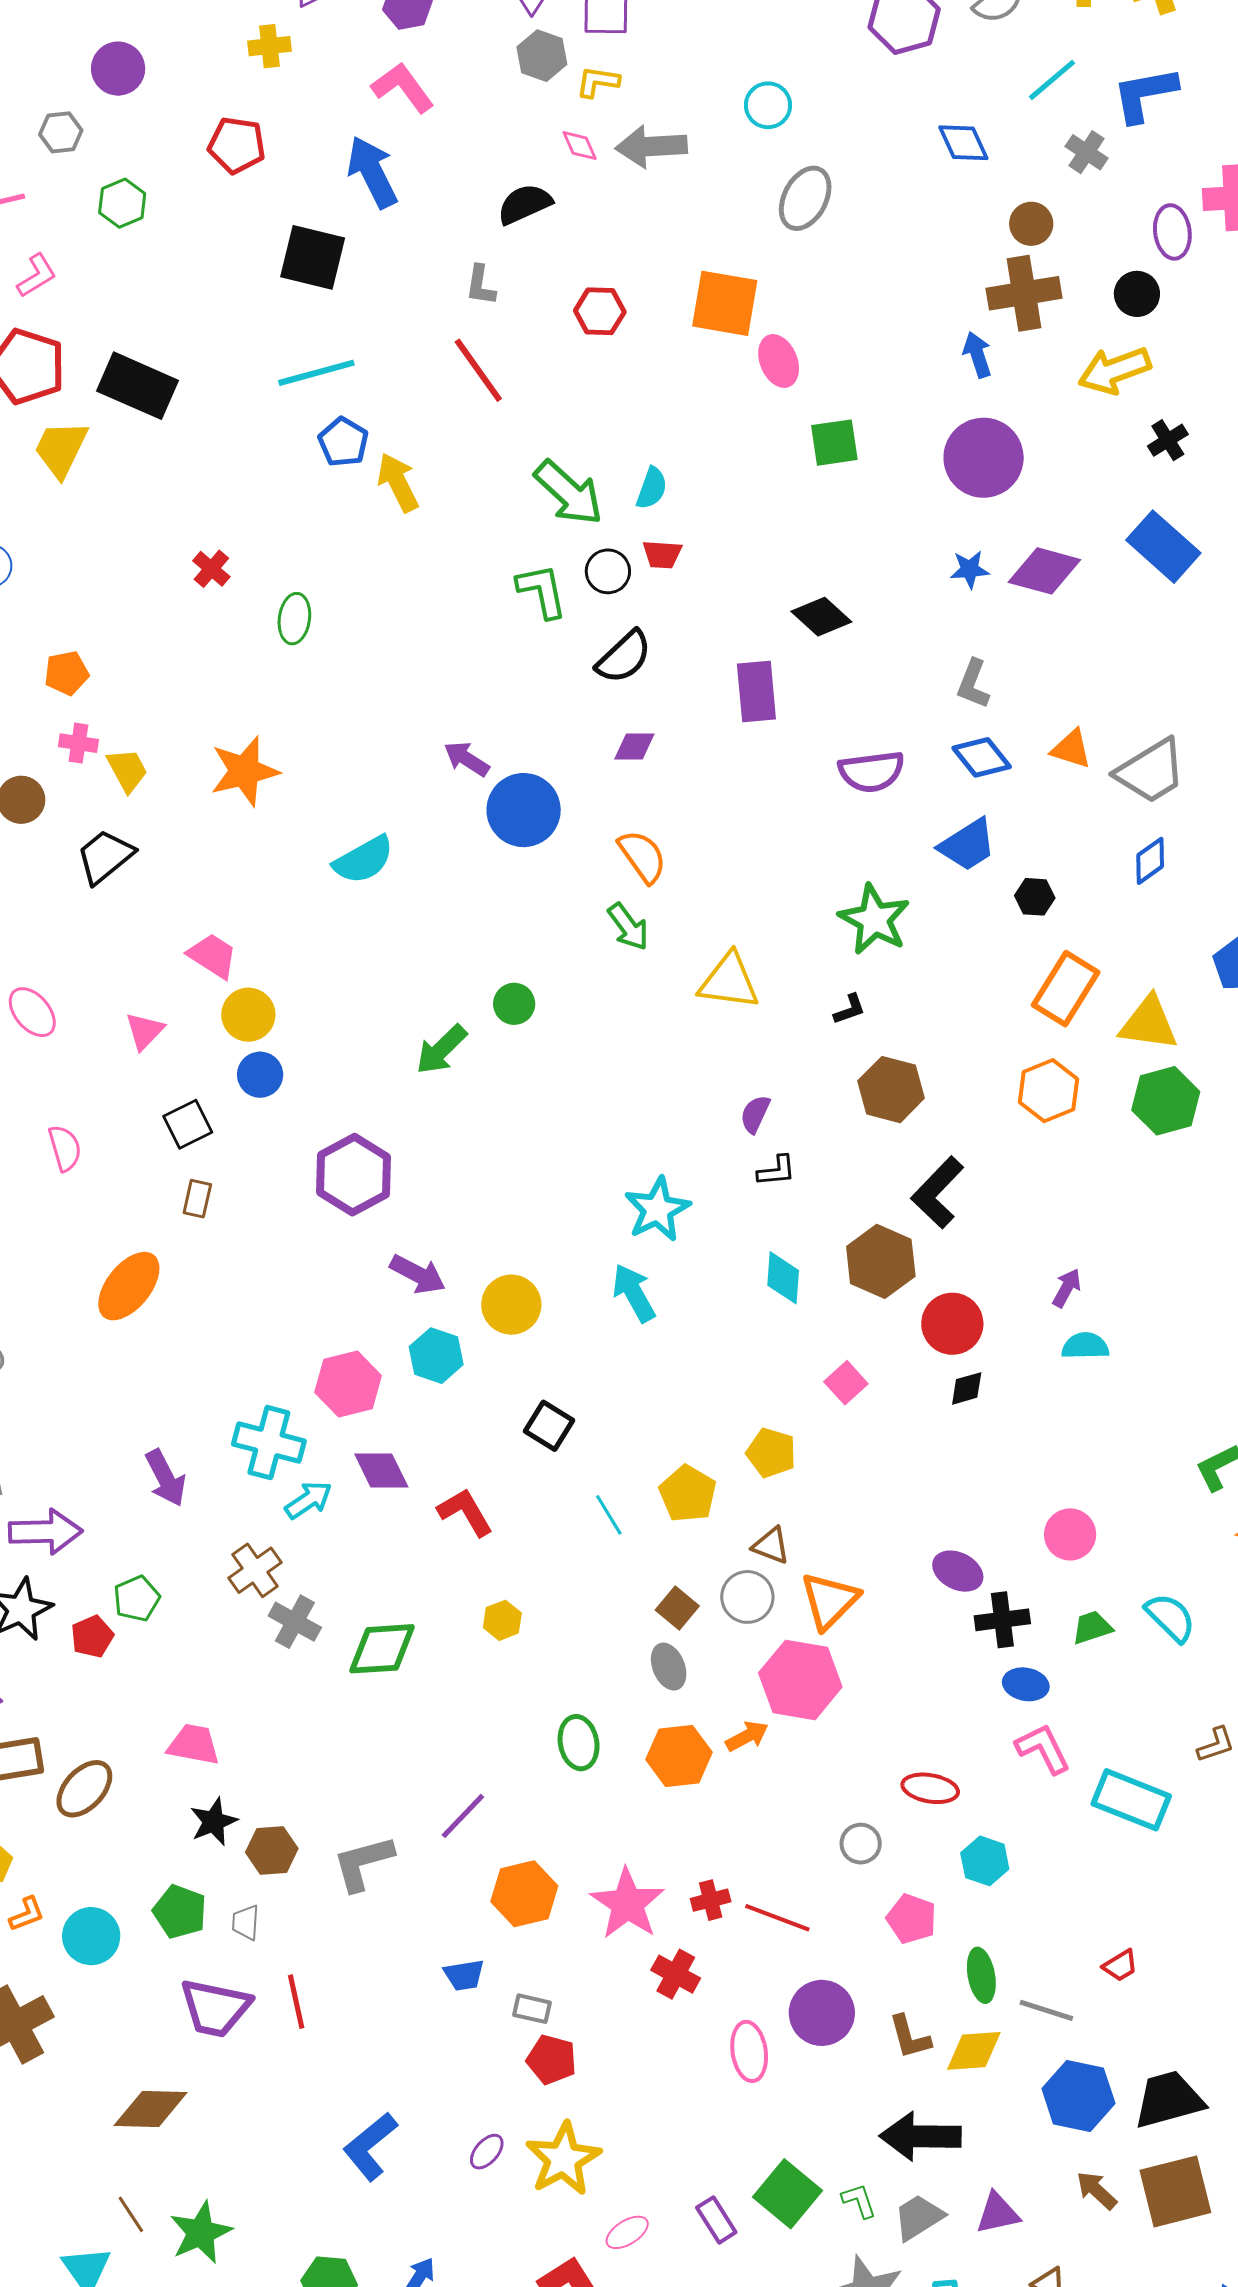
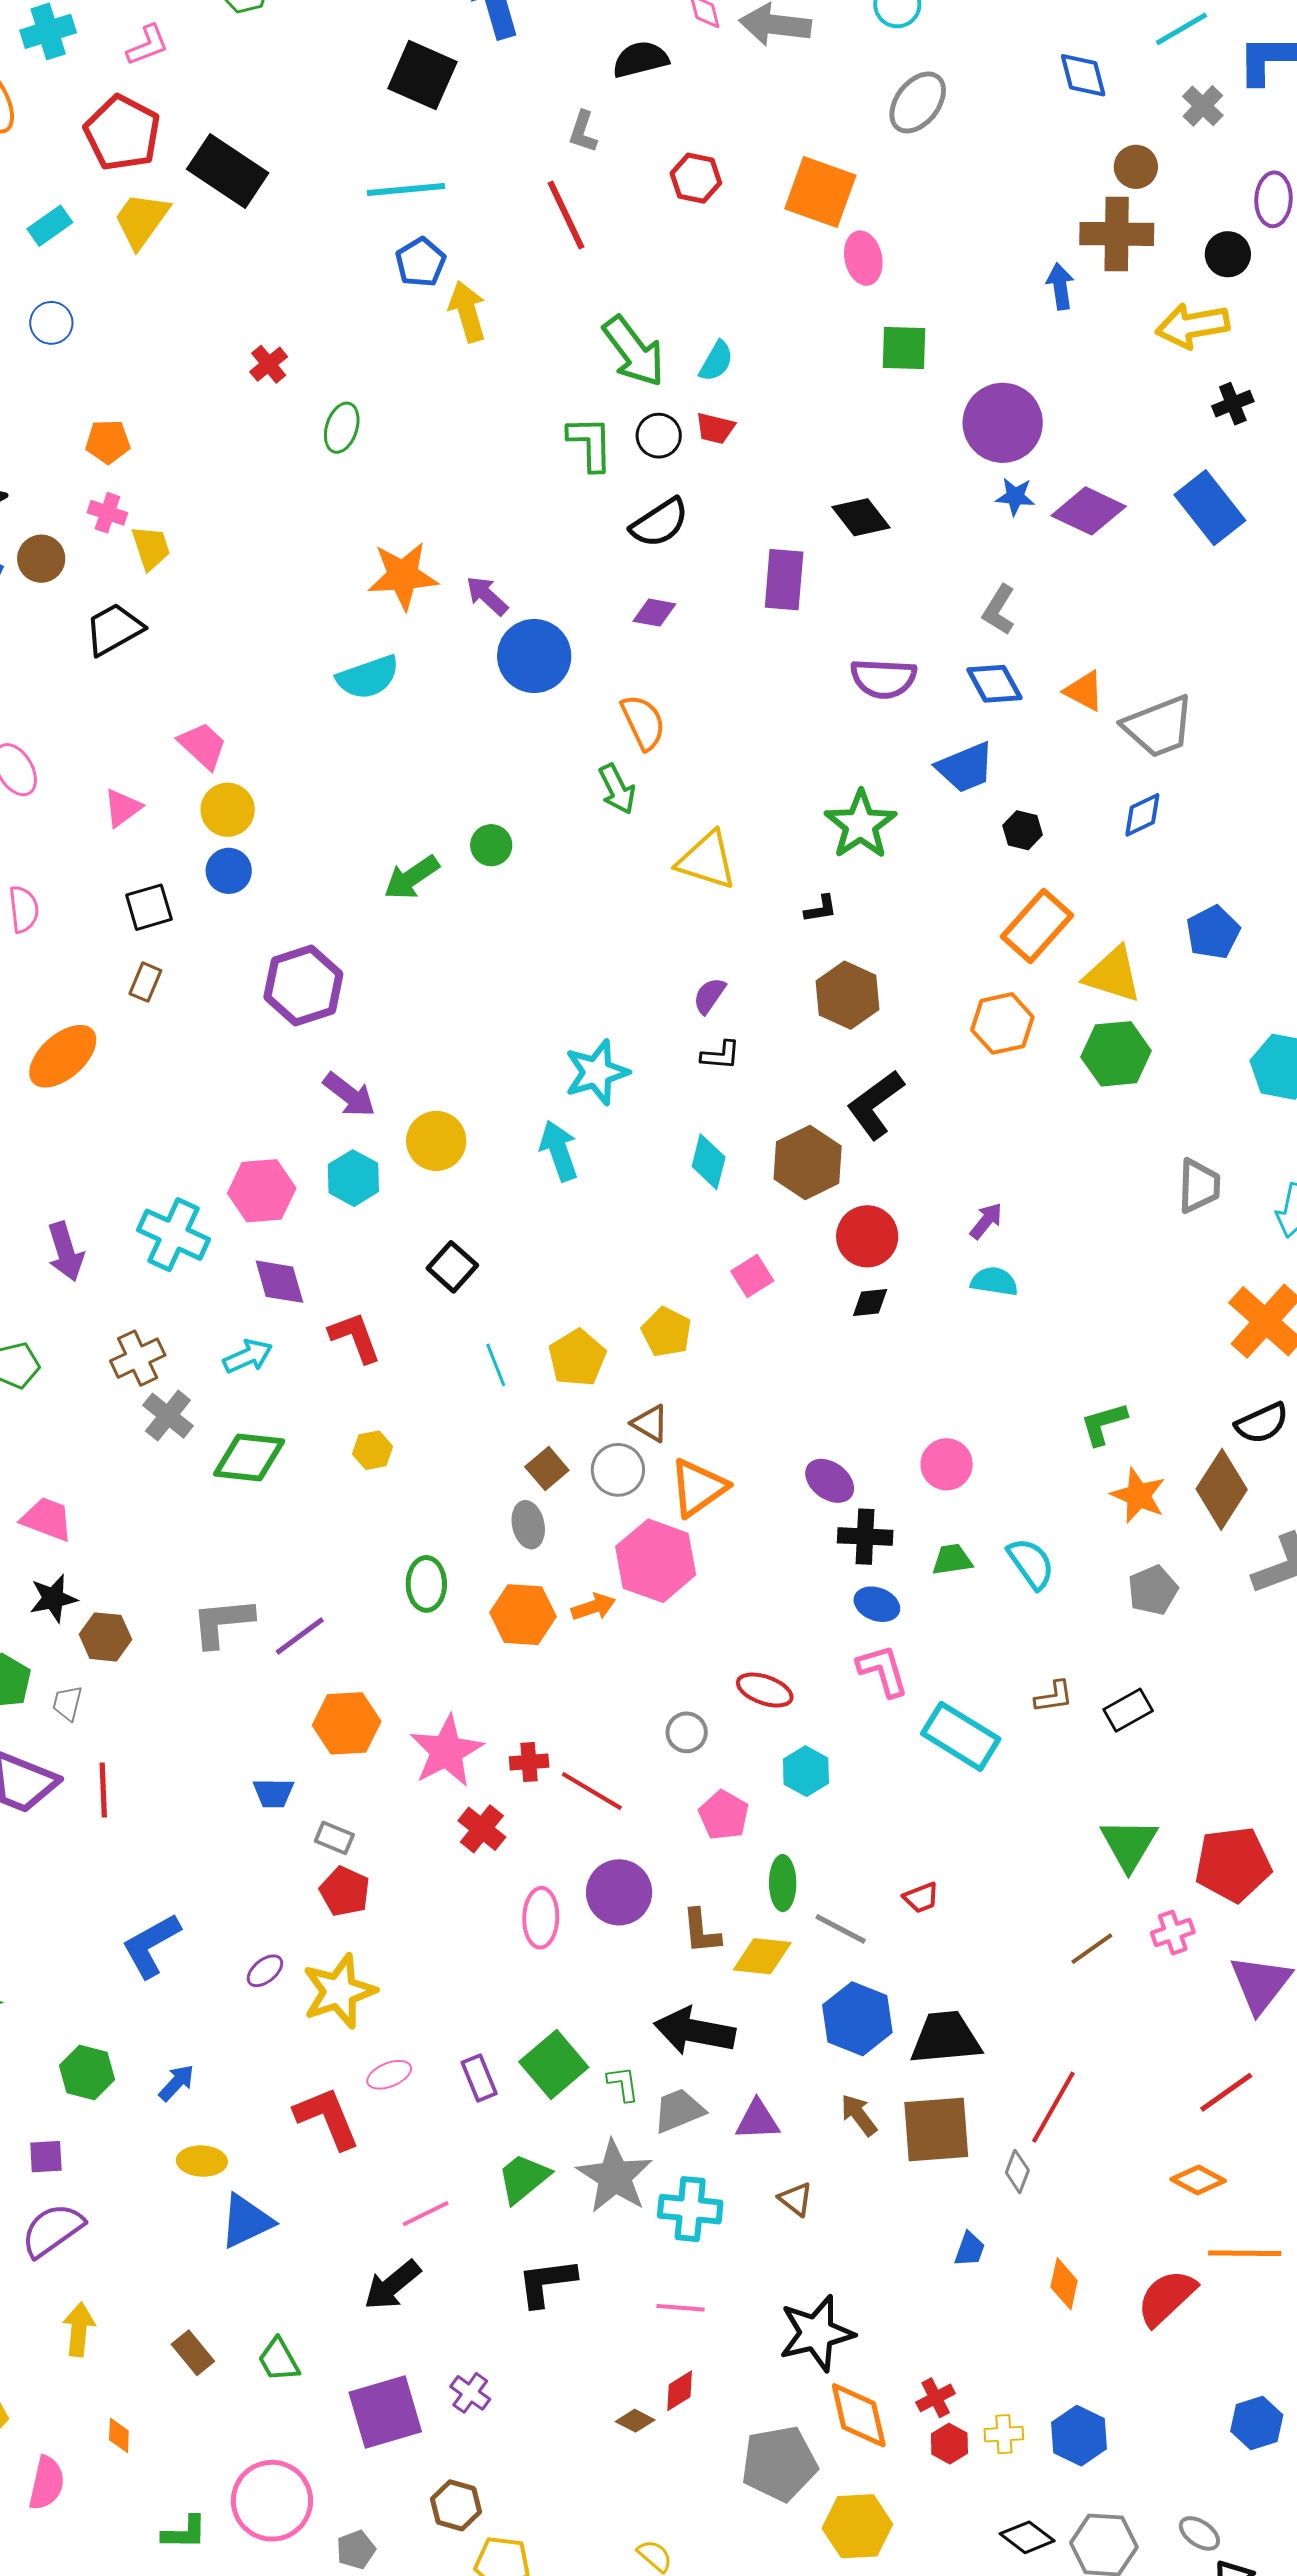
purple circle: (984, 458) -> (1003, 423), moved
orange star: (244, 771) -> (403, 576), moved
cyan arrow: (308, 1500) -> (248, 1356), moved
gray L-shape: (363, 1863) -> (222, 1622), moved

